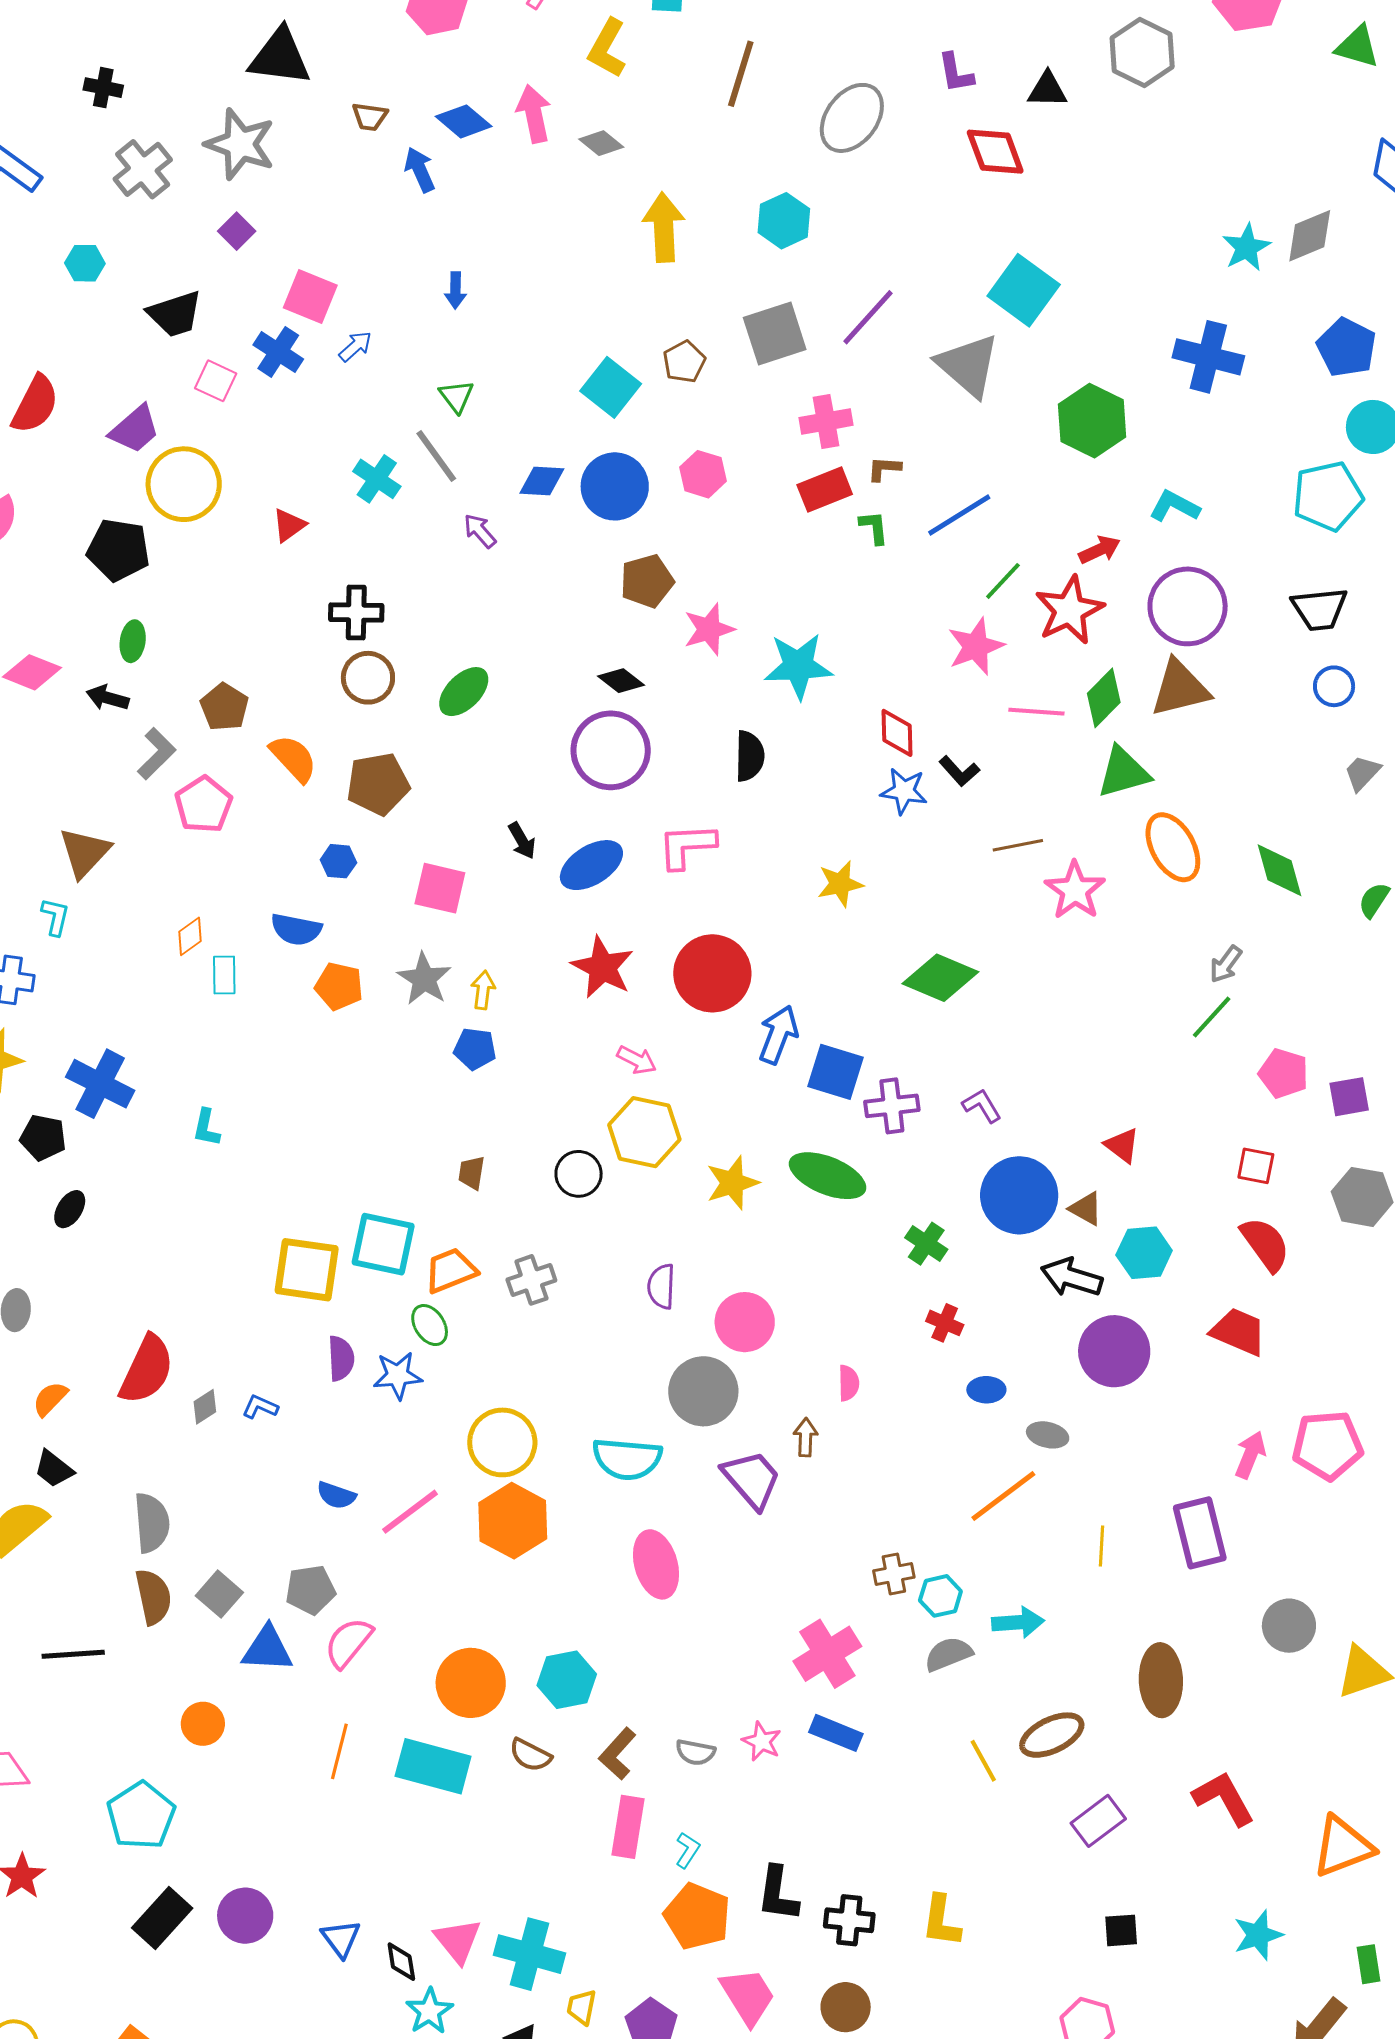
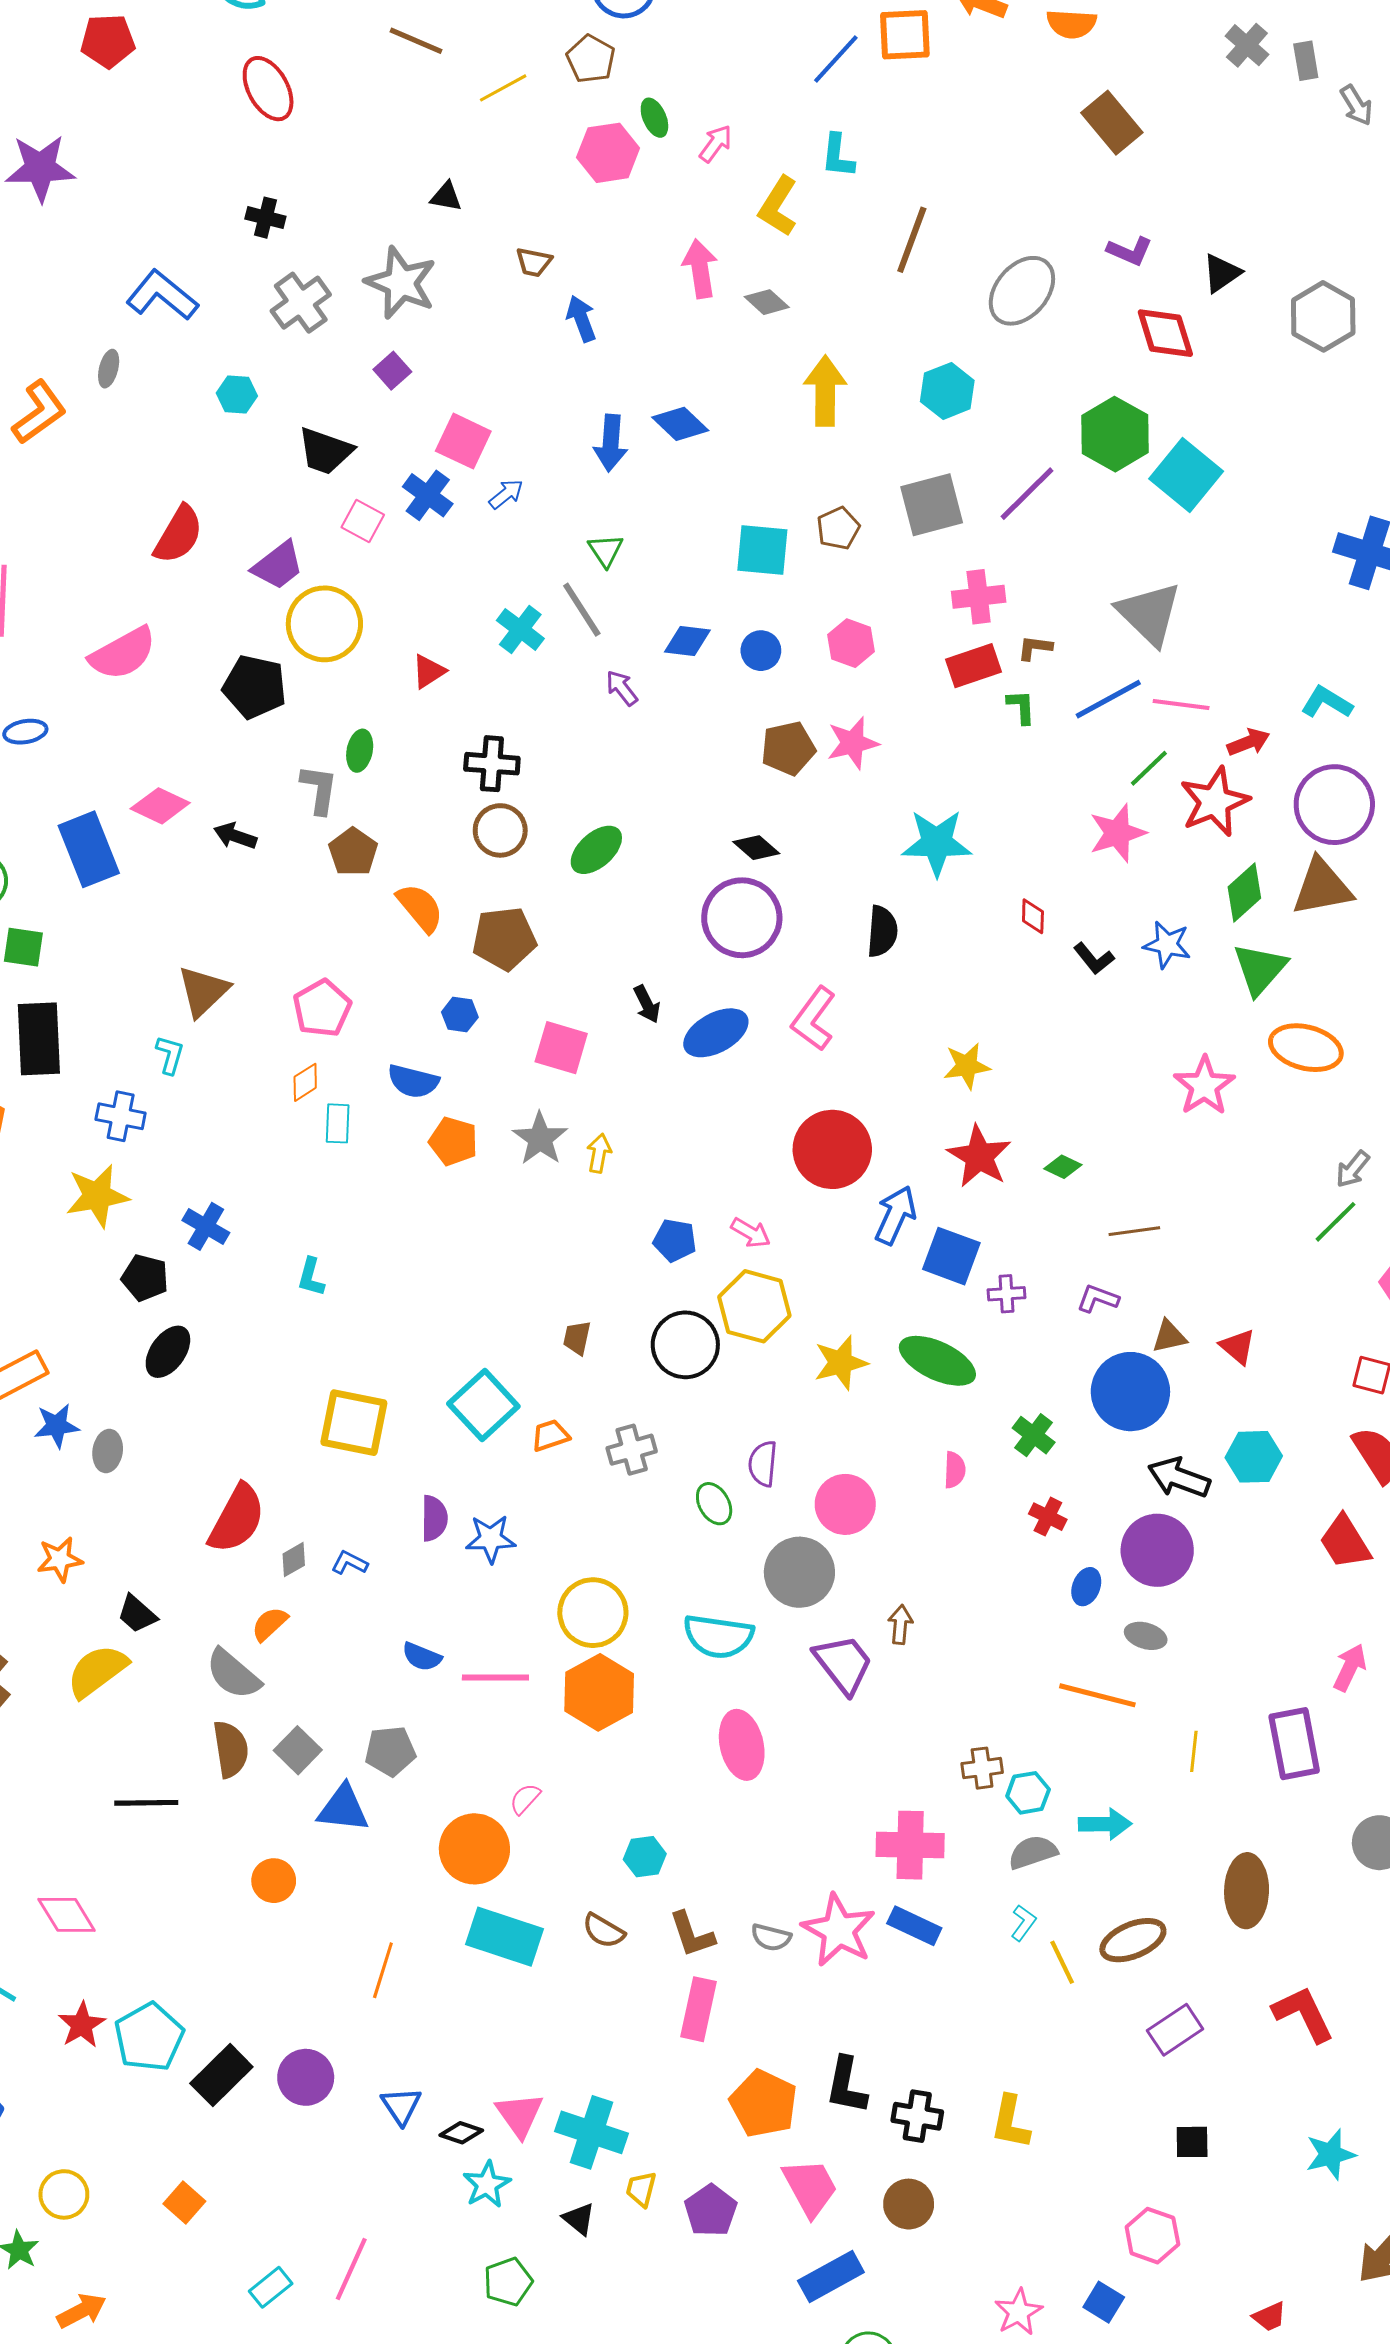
gray hexagon: (1142, 52) -> (1323, 316), moved
black triangle: (280, 57) -> (446, 197), size x0.5
purple L-shape: (956, 73) -> (1130, 251), turned -60
black triangle: (1047, 90) -> (1222, 273), turned -39
blue diamond: (464, 121) -> (680, 424), moved
blue arrow: (455, 290) -> (611, 443), size x1.5
black trapezoid: (175, 314) -> (325, 451), turned 34
gray triangle: (968, 365) -> (1149, 614), moved
cyan square: (611, 387) -> (762, 550), turned -36
green hexagon: (1092, 421) -> (1115, 434), moved
blue circle: (615, 486) -> (761, 651), size x0.6
pink star: (709, 629) -> (853, 743), moved
green ellipse: (133, 641) -> (360, 751), moved
pink line: (1036, 712) -> (1181, 705), moved
red diamond: (897, 733) -> (1033, 916), size x0.7
gray L-shape: (156, 754) -> (319, 789), moved, turned -40
green triangle: (1123, 772) -> (1260, 969), turned -36
blue star: (904, 791) -> (1167, 945), moved
pink pentagon: (204, 805) -> (322, 1008), moved
brown line: (1018, 845) -> (1134, 1231), moved
pink L-shape: (687, 846) -> (814, 1019), turned -54
orange ellipse: (1173, 847) -> (1306, 1048), turned -50
red star: (602, 967) -> (979, 1156), moved
green diamond: (940, 978) -> (1063, 1167), size x0.5
blue pentagon: (475, 1049) -> (675, 1240), moved
blue cross: (100, 1084) -> (206, 1226), size x0.7
purple cross: (892, 1106) -> (1007, 1294), size x0.7
purple L-shape: (982, 1106) -> (1098, 1299), turned -42
black circle: (579, 1174) -> (685, 1345), size x1.4
black ellipse: (70, 1209) -> (168, 1352), size x1.4
brown triangle: (1086, 1209) -> (1169, 1336), moved, turned -45
cyan square: (383, 1244) -> (483, 1405), turned 32
yellow square: (307, 1270) -> (354, 1423), moved
orange trapezoid: (451, 1270) -> (550, 1435), size x0.7
green ellipse: (430, 1325) -> (714, 1504), moved
red trapezoid: (1239, 1332) -> (1345, 1542), turned -148
purple circle: (1114, 1351) -> (1157, 1550), moved
pink semicircle: (849, 1383) -> (955, 1470), moved
blue ellipse: (986, 1390) -> (1086, 1587), turned -72
orange semicircle: (50, 1399) -> (270, 1624), moved
orange line: (1003, 1496) -> (1097, 1695), turned 48
pink line: (410, 1512) -> (495, 1678), turned 34
gray semicircle: (152, 1523) -> (233, 1674), turned 132
pink semicircle: (348, 1643) -> (525, 1799), moved, size x0.6
pink cross: (827, 1654) -> (910, 1845), turned 30
cyan hexagon: (567, 1680) -> (645, 1857), size x0.7
orange circle: (471, 1683) -> (474, 1849), moved
pink star: (762, 1741) -> (839, 1930), size x1.8
orange line: (339, 1751) -> (383, 1970), moved
brown L-shape: (617, 1754) -> (692, 1934), turned -64
cyan pentagon: (141, 1816) -> (149, 2037), moved
cyan L-shape: (688, 1850) -> (1023, 1923), moved
black diamond: (401, 1962) -> (461, 2133), turned -66

